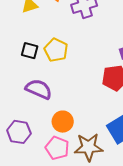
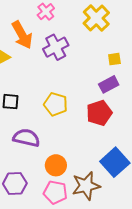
yellow pentagon: (56, 50) -> (56, 104), moved

